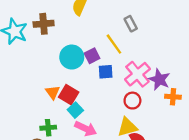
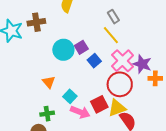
yellow line: (114, 44) -> (111, 35), moved
blue square: (106, 72) -> (94, 61), turned -32
red square: (69, 95) -> (99, 104), moved, turned 36
red circle: (132, 101) -> (120, 84), size x1.6

